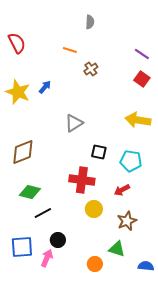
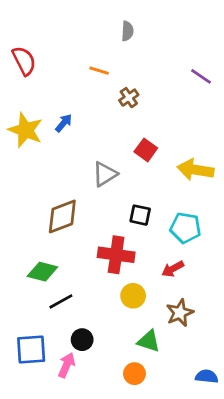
red square: (142, 79) -> (146, 150), moved
brown diamond: (23, 152) -> (62, 216), moved
green triangle: (117, 249) -> (149, 341), moved

